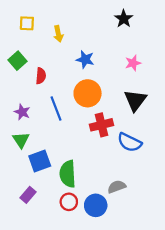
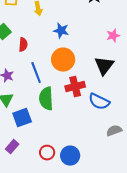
pink star: (133, 63) -> (113, 36), moved
green semicircle: (68, 174) -> (46, 99), moved
gray semicircle: (117, 187) -> (114, 131), moved

